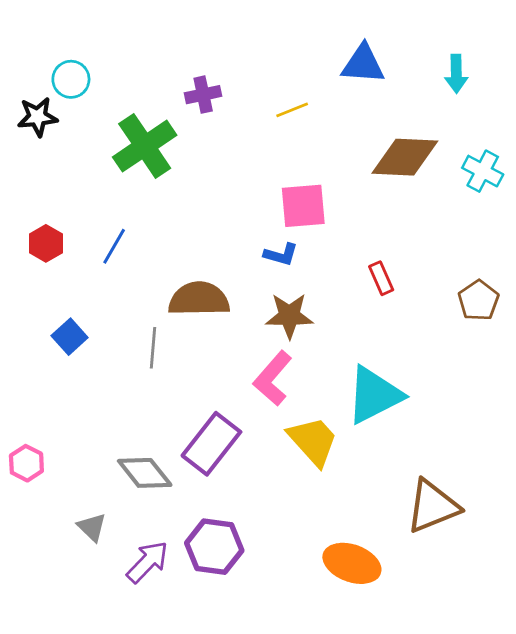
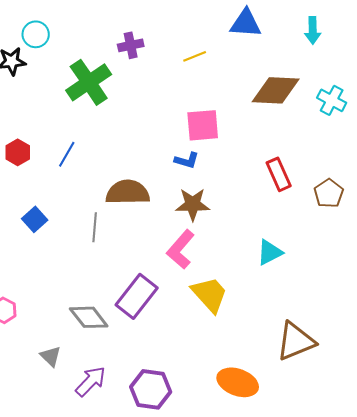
red rectangle: (381, 278) -> (279, 174), moved, size x1.4
cyan triangle: (374, 395) -> (270, 252), moved, size x0.6
purple hexagon: (214, 547) -> (151, 389), moved

